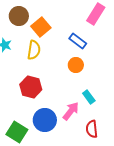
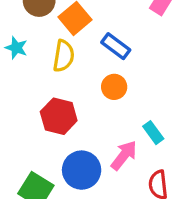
blue rectangle: (78, 41) -> (116, 46), moved
orange circle: (76, 65) -> (114, 87), moved

